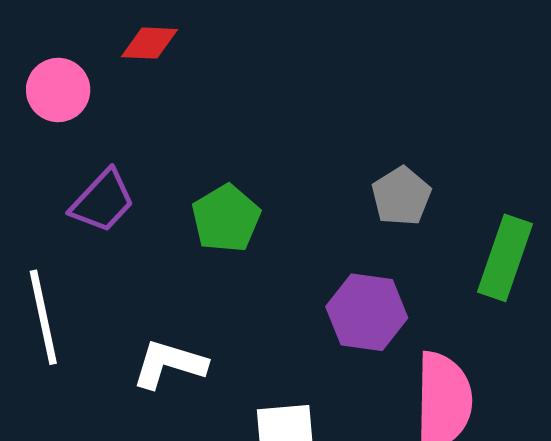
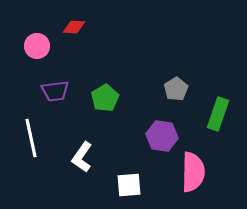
purple trapezoid: (103, 201) -> (55, 91), turned 40
white L-shape: (169, 364) -> (82, 157), turned -72

